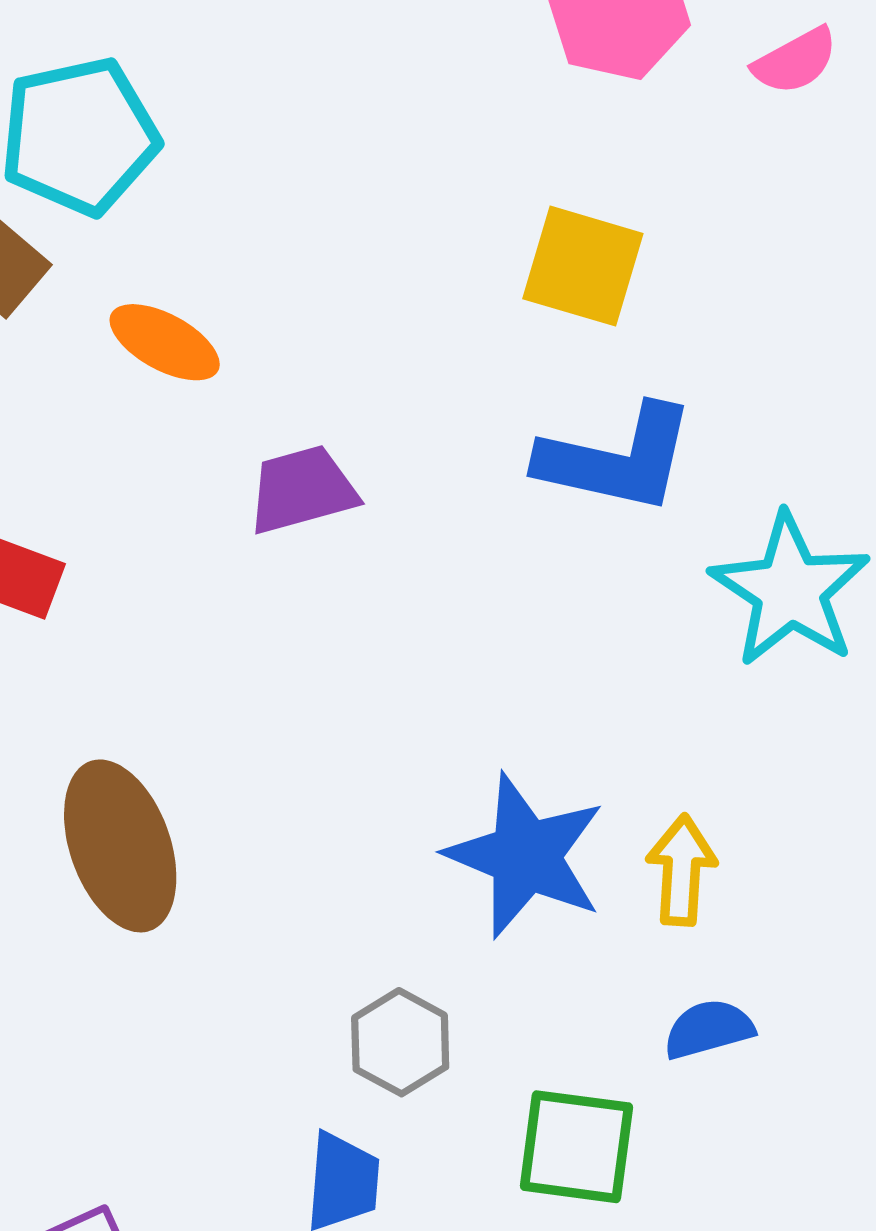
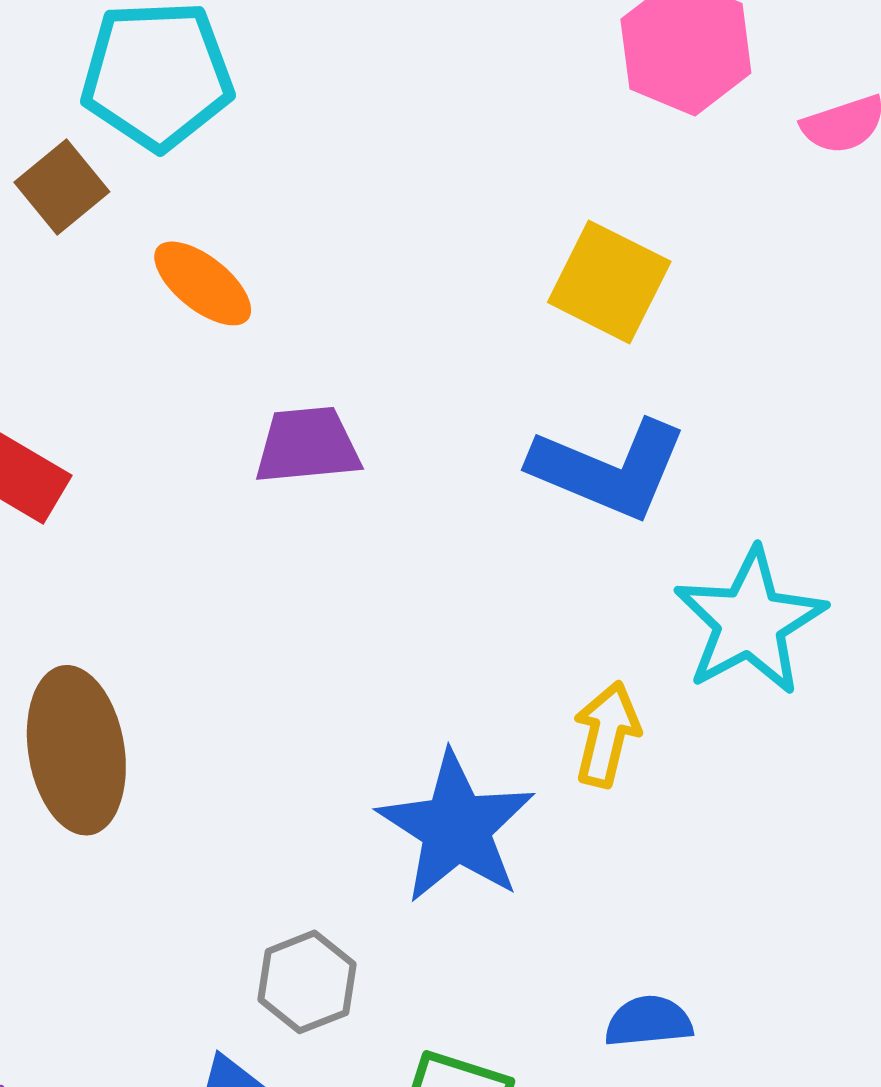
yellow arrow: (681, 870) -> (607, 734), moved
blue semicircle: (709, 1029) -> (649, 1021), moved

